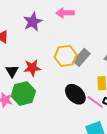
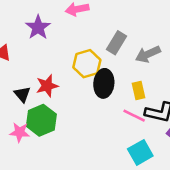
gray rectangle: (82, 57) -> (117, 43), moved
black ellipse: (75, 94) -> (104, 83), moved, turned 60

